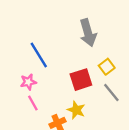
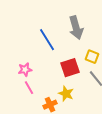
blue line: (39, 55) -> (47, 40), moved
yellow square: (107, 67) -> (92, 57), turned -32

